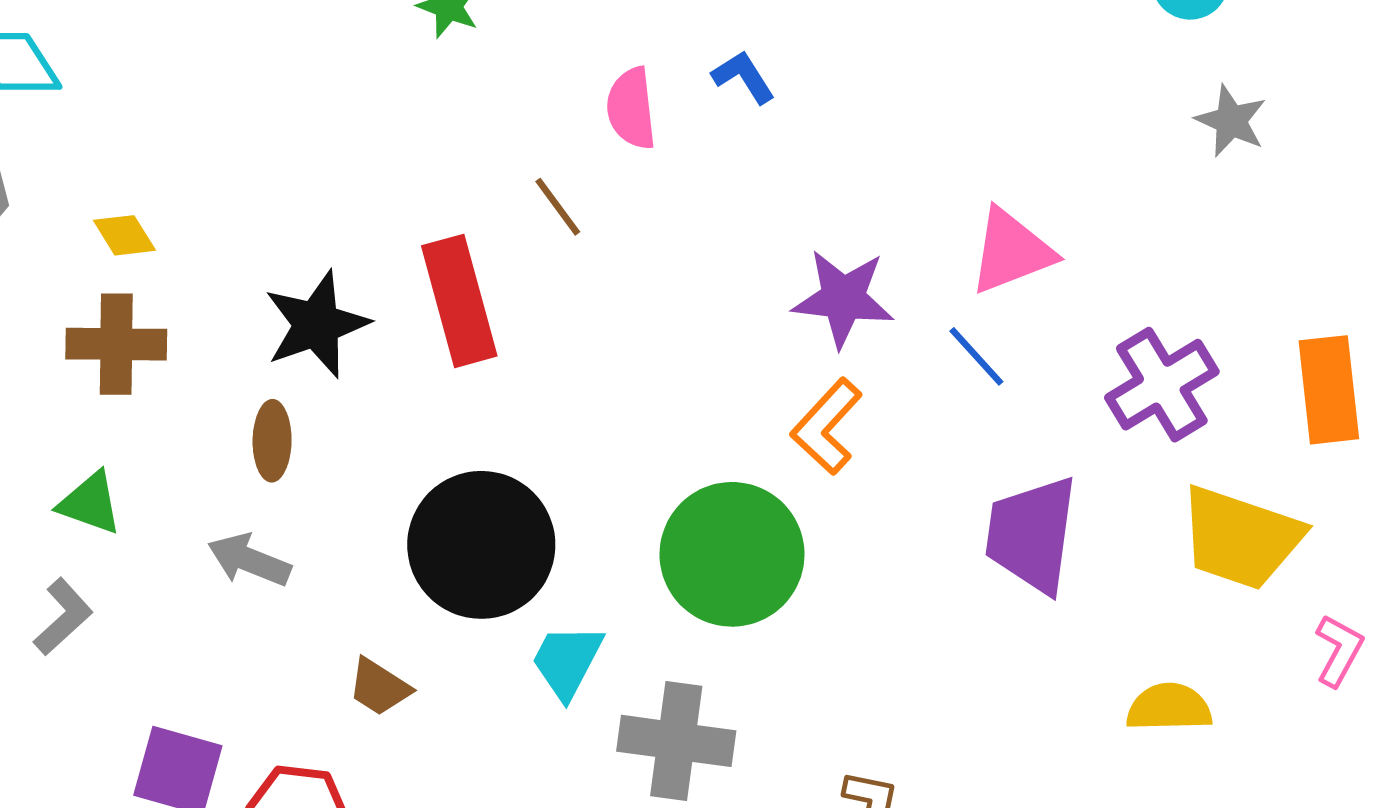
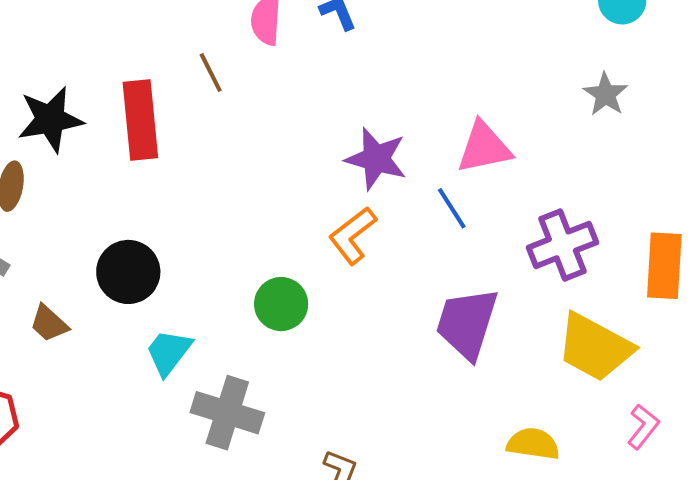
gray star: (1231, 121) -> (606, 94), moved
black circle: (481, 545) -> (128, 272), size x0.7
green circle: (732, 554) -> (281, 304), size x0.6
brown trapezoid: (379, 687) -> (49, 323), moved

